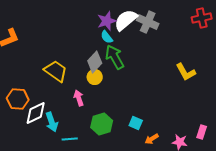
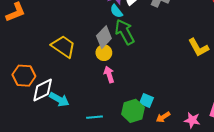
pink arrow: (79, 98) -> (109, 74), moved
cyan arrow: (52, 122) -> (59, 99), turned -42
green hexagon: (102, 124) -> (133, 111), moved
cyan line: (70, 139) -> (95, 117), moved

